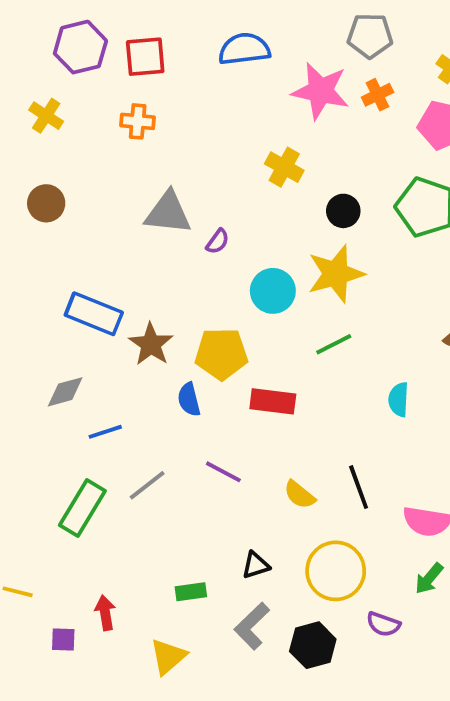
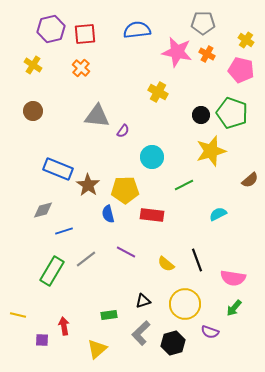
orange cross: (378, 95) -> (207, 54), turned -35
orange cross: (138, 121) -> (81, 68), turned 36
black circle: (343, 211) -> (201, 115), moved
yellow star: (336, 274) -> (211, 151), moved
cyan semicircle: (399, 399) -> (218, 214), turned 60

